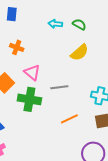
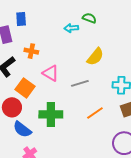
cyan arrow: (55, 24) -> (71, 28), moved
yellow semicircle: (80, 52) -> (95, 57), moved
green cross: (29, 99) -> (51, 114), moved

